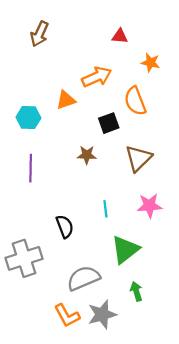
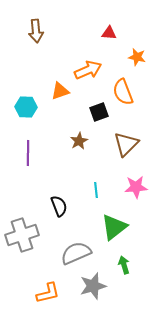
brown arrow: (39, 34) -> (36, 31), turned -30
brown star: (87, 155) -> (79, 141), turned -30
orange L-shape: (67, 316) -> (48, 293), moved, turned -75

